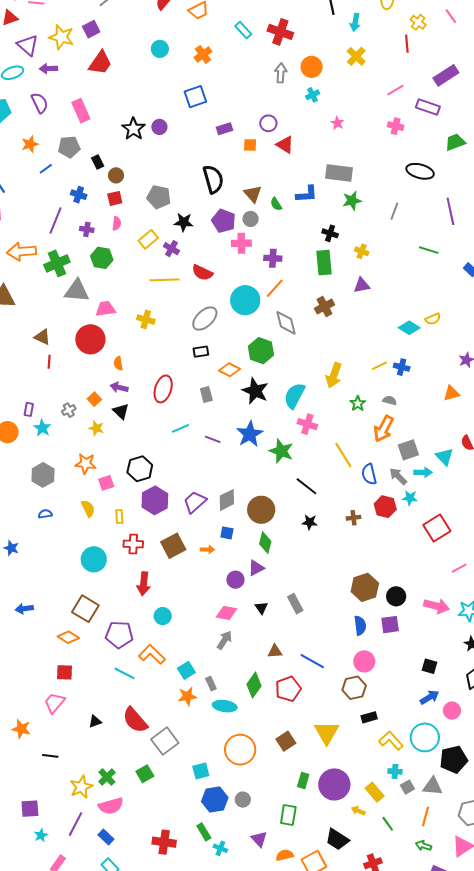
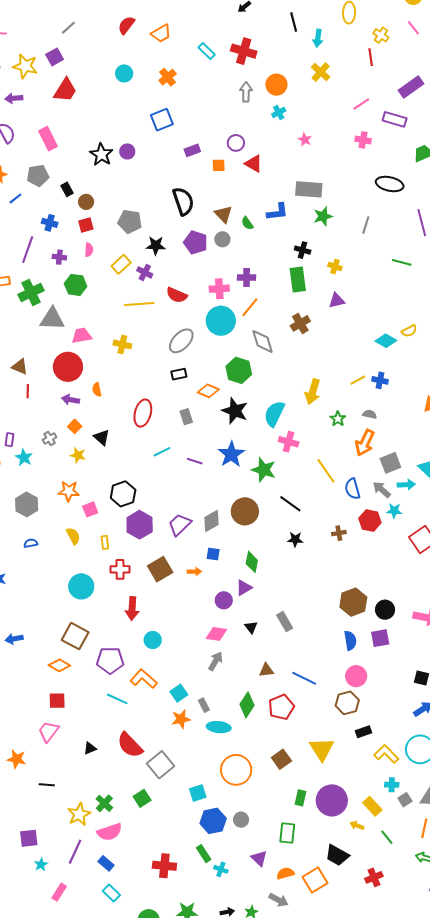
pink cross: (241, 243) -> (219, 289), moved
purple arrow: (119, 387) -> (71, 400), moved
brown circle: (261, 510) -> (245, 511), moved

